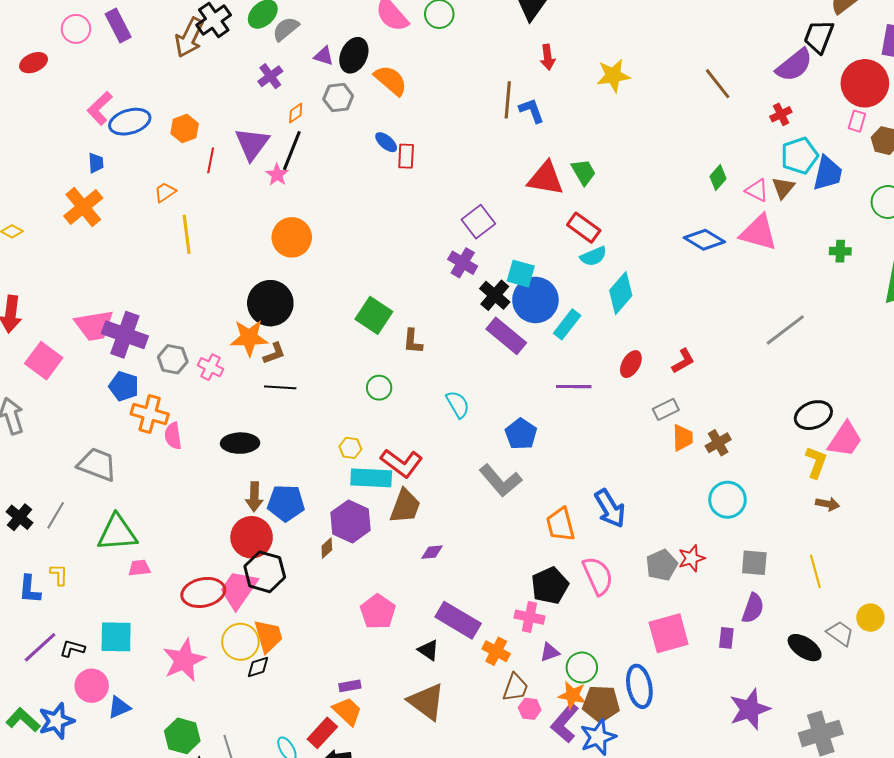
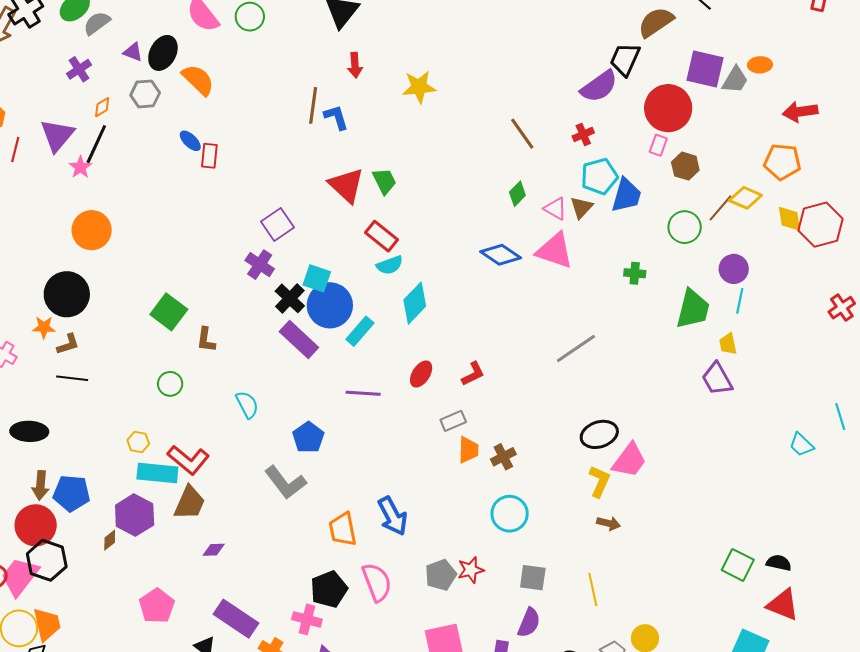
brown line: (718, 84) -> (522, 134), moved
red triangle: (546, 178) -> (346, 185), turned 30
orange star: (249, 338) -> (44, 327), size x0.6

